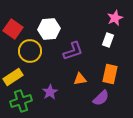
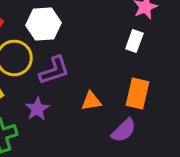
purple L-shape: (73, 51) -> (54, 70), moved
purple star: (50, 92) -> (37, 109), moved

